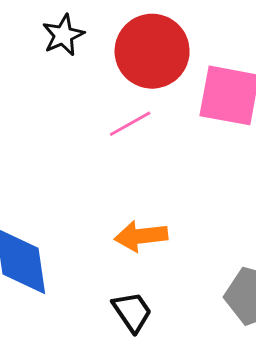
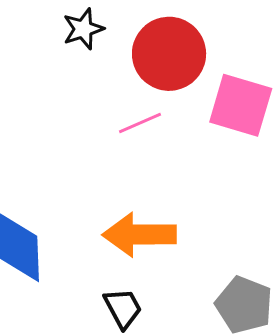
orange arrow: (141, 236) -> (139, 235), size x1.4

